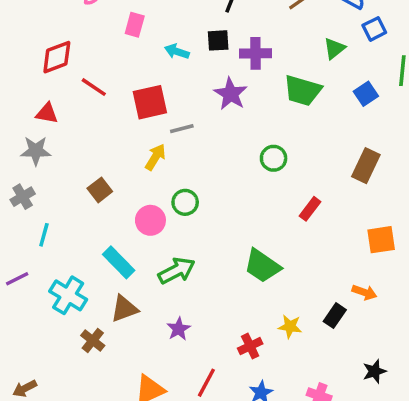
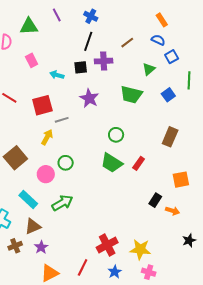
pink rectangle: (135, 25) -> (32, 60), turned -40
purple cross: (256, 53) -> (104, 61), moved
brown square: (100, 190) -> (15, 158), size x1.6
green trapezoid: (262, 266) -> (112, 163), moved
black rectangle: (335, 316) -> (155, 200), moved
yellow star: (290, 326) -> (140, 249), moved, size x1.5
purple star: (179, 329) -> (41, 247), moved
brown cross: (93, 340) -> (15, 246), turned 32
red cross: (250, 346) -> (107, 245), size x1.5
black star: (374, 371) -> (189, 240), moved

